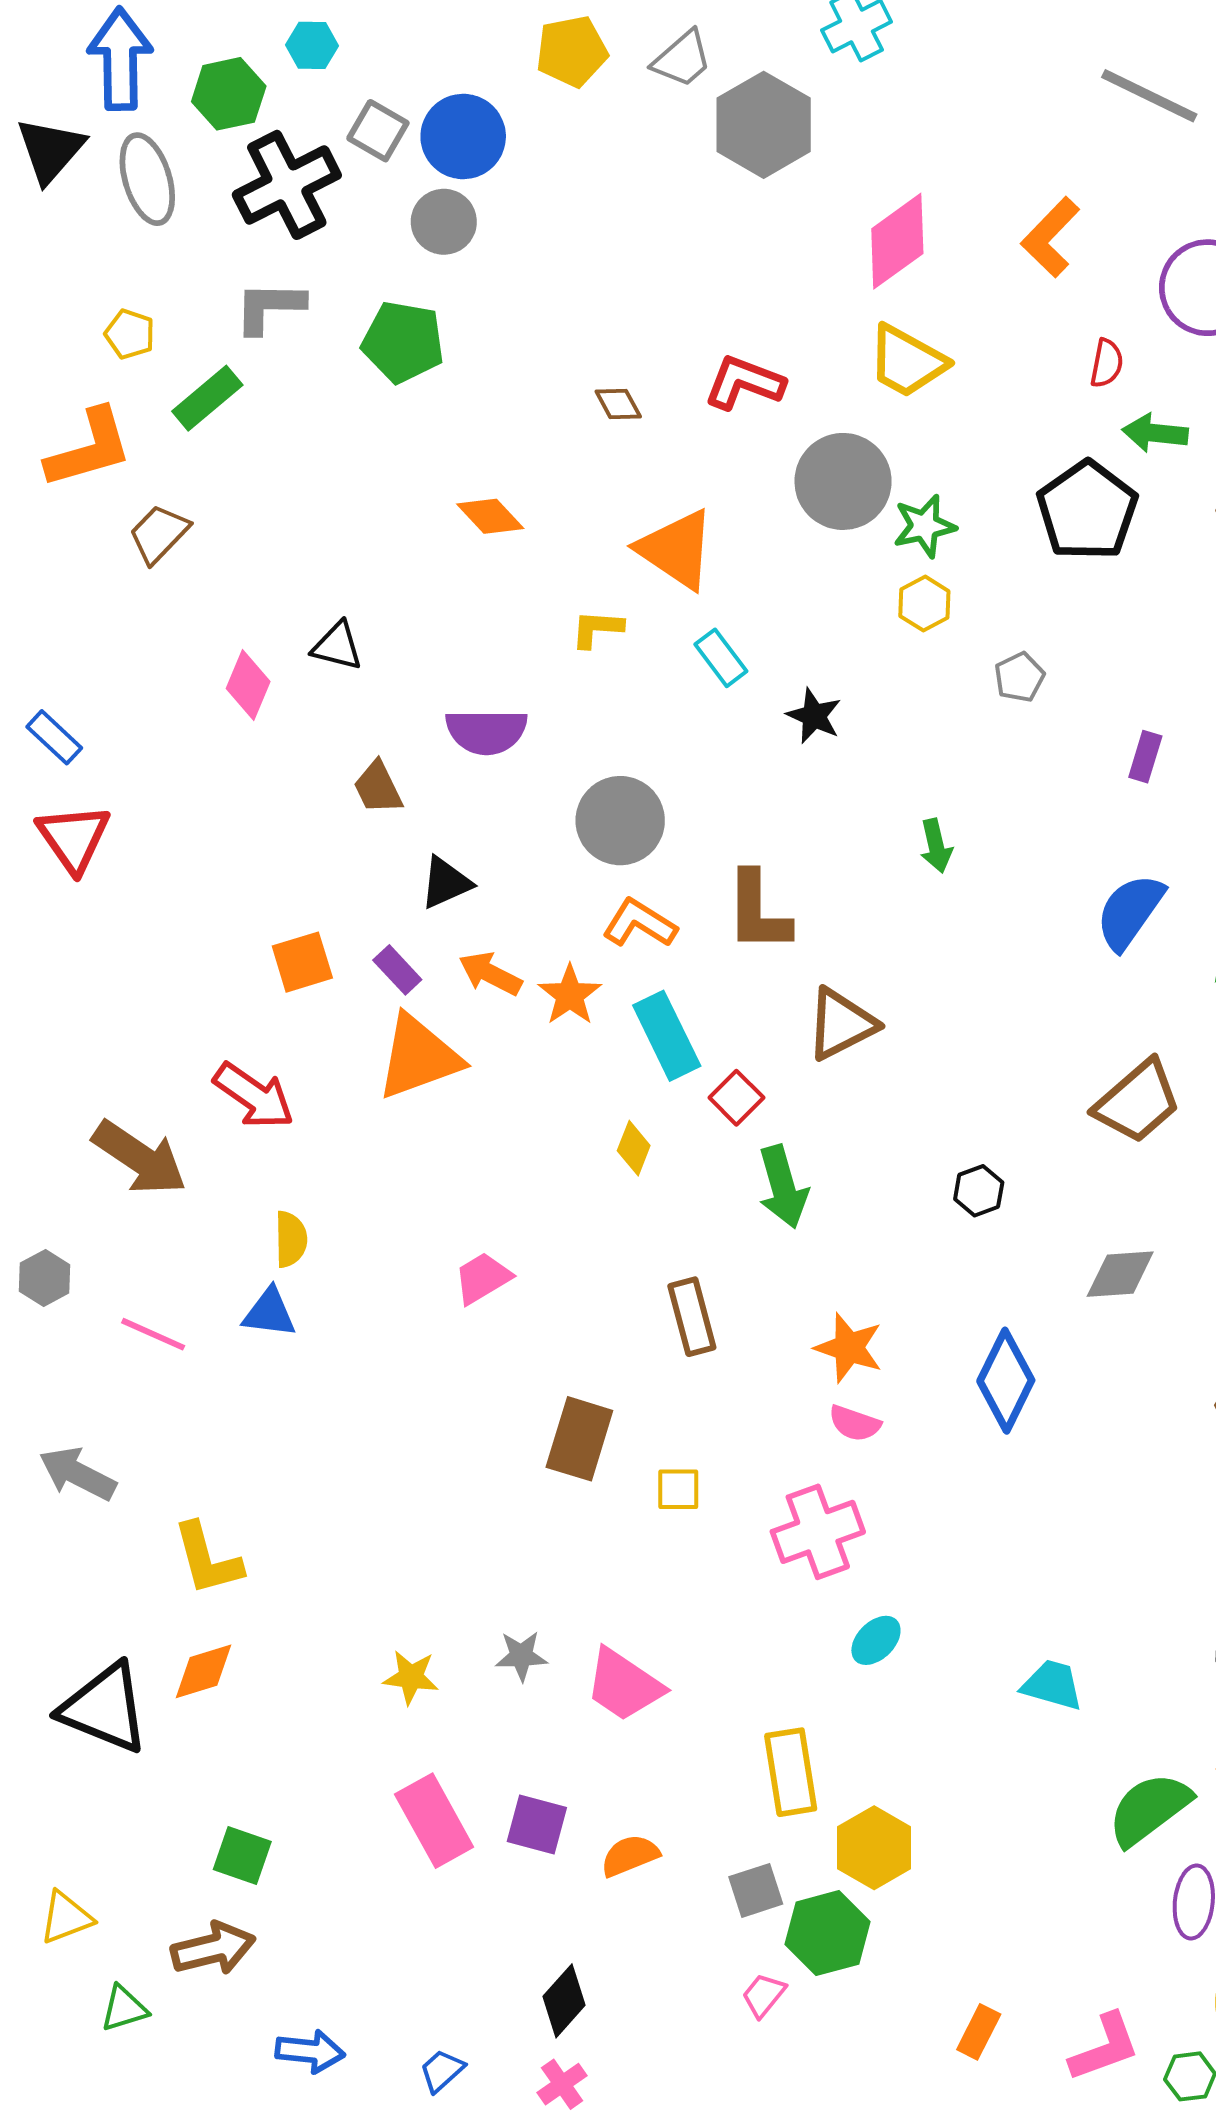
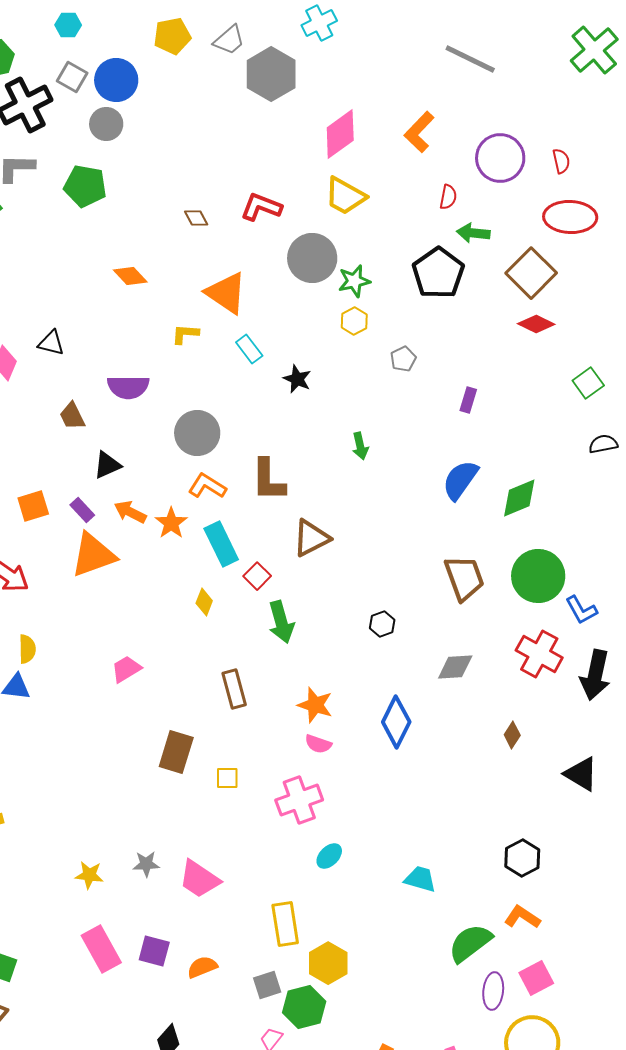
cyan hexagon: (312, 45) -> (68, 25), moved
brown trapezoid: (1138, 1102) -> (464, 578), turned -69

